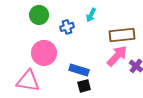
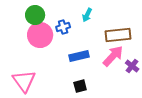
pink circle: (44, 53) -> (40, 35), moved
blue rectangle: (79, 70) -> (79, 56), moved, turned -30
pink triangle: (28, 81) -> (24, 81), turned 45

